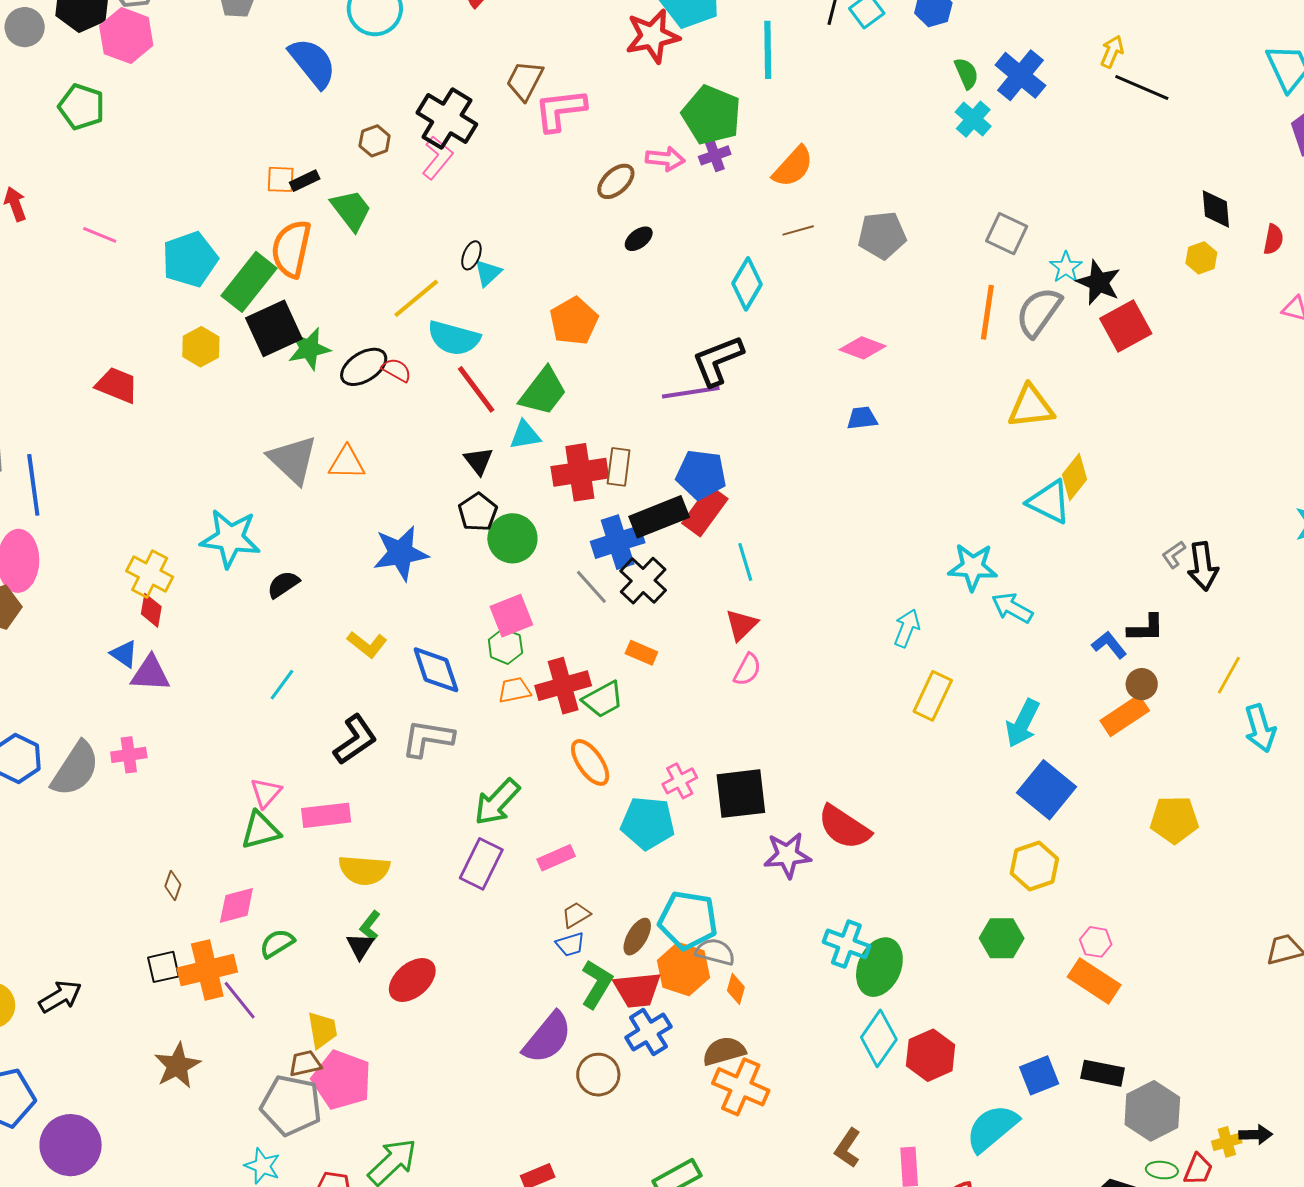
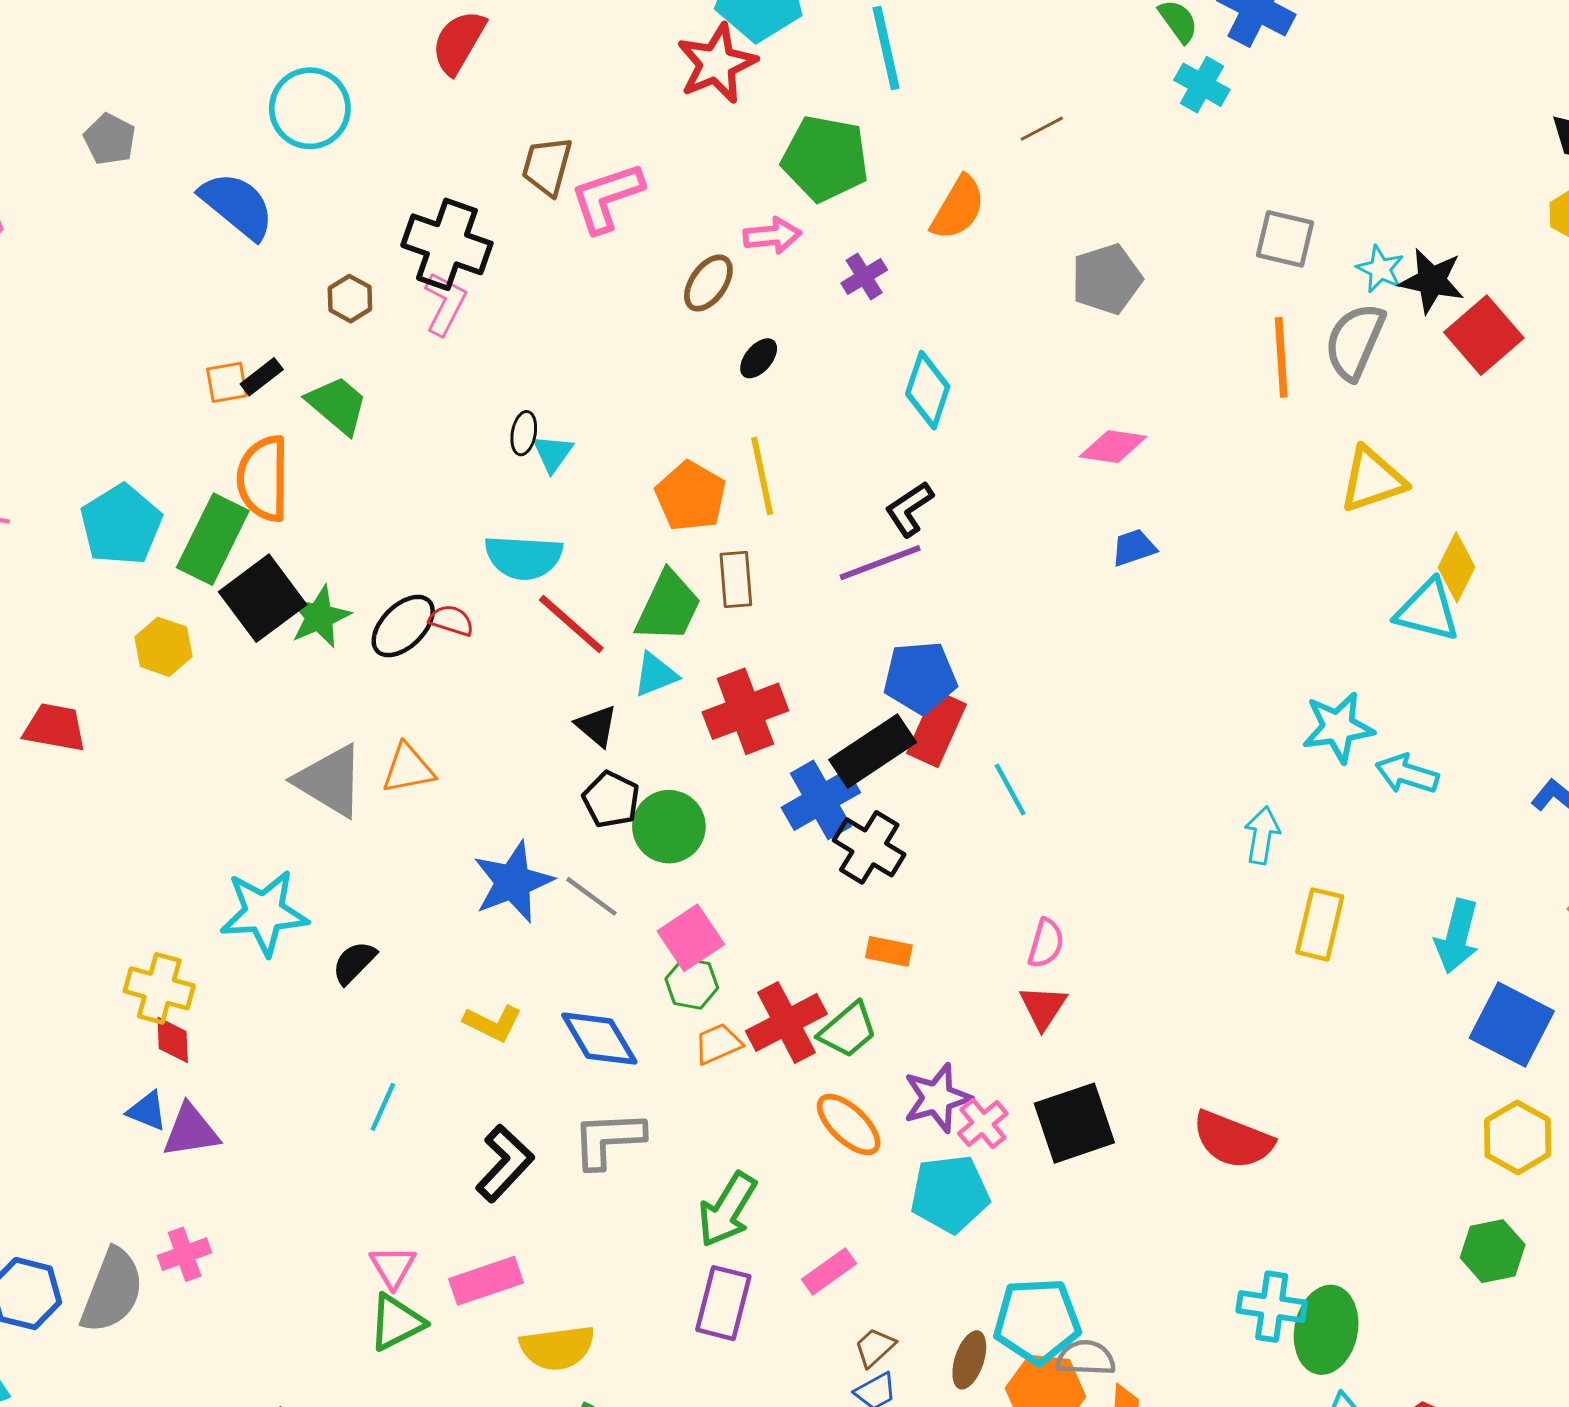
purple cross: (715, 155) -> (864, 277), moved
brown line: (798, 230) -> (1042, 129), moved
yellow line: (416, 298) -> (762, 476), moved, turned -50
black L-shape: (718, 361) -> (909, 509), size x0.7
brown rectangle: (619, 467) -> (736, 580), moved
gray line: (591, 587) -> (591, 896), moved
red triangle: (741, 625) -> (1043, 1007), moved
purple star: (787, 855) -> (937, 1098), moved

